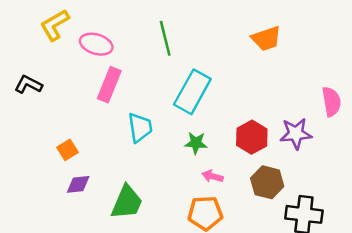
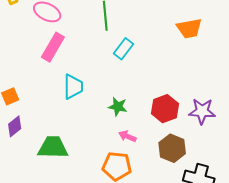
cyan rectangle: (192, 92) -> (123, 49), moved, size x0.6
purple diamond: (78, 184) -> (15, 126), turned -40
green trapezoid: (127, 202) -> (53, 147), turned -120

